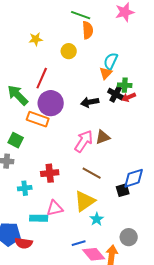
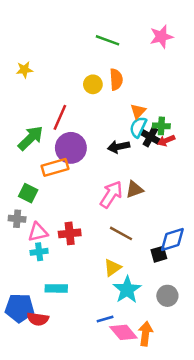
orange semicircle: (88, 30) -> (116, 79), moved
yellow star: (36, 39) -> (24, 70), moved
cyan semicircle: (111, 61) -> (138, 127), moved
green arrow: (18, 95) -> (31, 138), turned 90
orange rectangle: (38, 119) -> (55, 167), turned -35
yellow triangle: (85, 201) -> (112, 268), size x0.7
pink triangle: (55, 208) -> (38, 232), moved
cyan star: (97, 219) -> (127, 290), size x1.6
gray circle: (129, 237) -> (167, 296), moved

